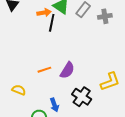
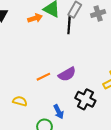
black line: (52, 23) -> (69, 25), moved
purple semicircle: (67, 70) -> (67, 74), turned 36

